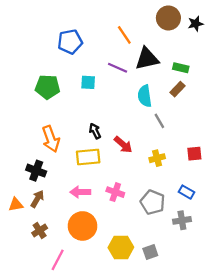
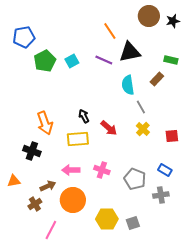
blue pentagon: (70, 42) -> (24, 37), moved
green rectangle: (181, 68) -> (171, 60), moved
cyan square: (88, 82) -> (72, 61), moved, turned -32
green pentagon: (47, 87) -> (45, 61), moved, turned -30
yellow cross: (157, 158) -> (143, 129), moved, turned -32
brown arrow: (37, 199) -> (48, 186), moved, turned 35

